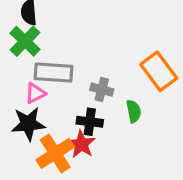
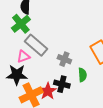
gray rectangle: (54, 72) -> (36, 45), turned 30
black cross: (90, 122) -> (62, 84), moved

